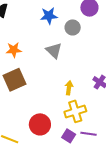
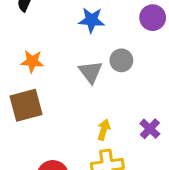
gray circle: (73, 27) -> (121, 60), moved

